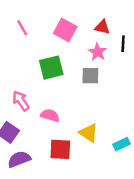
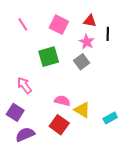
gray square: (90, 76) -> (82, 62), turned -35
pink semicircle: (50, 115) -> (62, 101), moved
red square: (60, 149) -> (59, 125), turned 36

